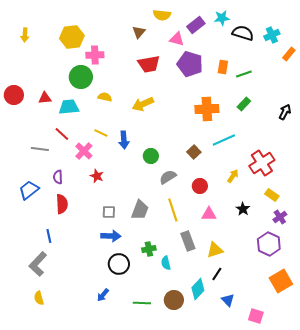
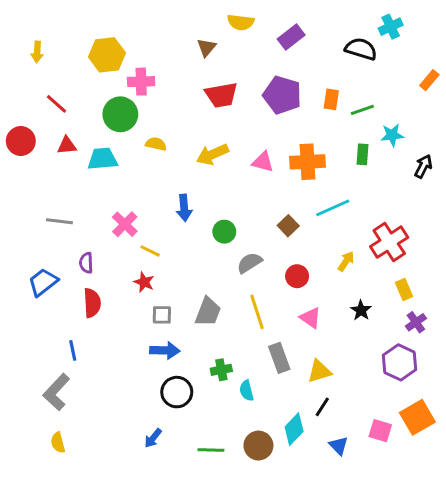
cyan star: (222, 18) -> (392, 135), moved
cyan cross: (272, 35) -> (391, 27), moved
pink triangle: (177, 39) -> (263, 162), moved
green rectangle: (244, 104) -> (362, 154), turned -40
yellow line: (101, 133) -> (150, 251), moved
red line: (62, 134) -> (56, 104), moved
red star: (97, 176) -> (144, 282), moved
yellow rectangle: (272, 195) -> (404, 290), turned 32
pink triangle: (209, 214) -> (310, 318), turned 35
pink square: (256, 316) -> (380, 431), moved

